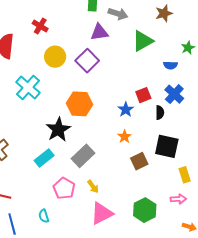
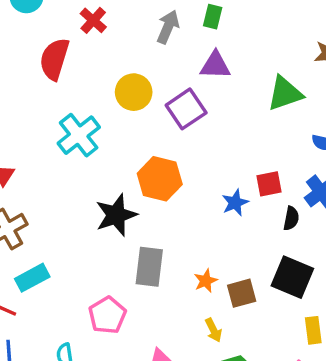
gray arrow: (118, 14) -> (168, 27), moved, turned -96
red cross: (40, 26) -> (93, 20), moved
orange star: (125, 137) -> (206, 281), moved
gray rectangle: (83, 156) -> (149, 267), turned -50
cyan rectangle: (44, 158) -> (32, 278), moved
yellow arrow: (93, 187) -> (213, 330), moved

